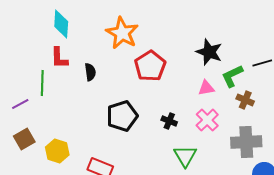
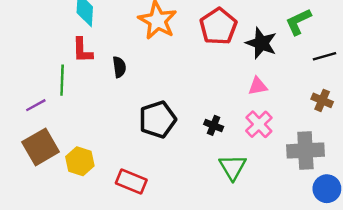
red pentagon: (150, 66) -> (218, 26), moved
green L-shape: (232, 76) -> (298, 22), moved
brown cross: (245, 100) -> (322, 100), moved
brown square: (24, 139) -> (41, 147), size x1.4

